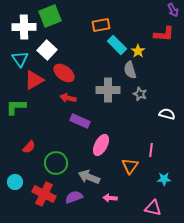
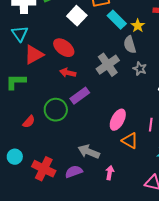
white square: (47, 50) -> (77, 16), moved
gray cross: (108, 90) -> (108, 65), turned -35
purple rectangle: (80, 121) -> (80, 96), turned -60
pink ellipse: (101, 145) -> (118, 120), moved
green circle: (56, 163) -> (56, 110), moved
orange triangle: (130, 166) -> (130, 141), turned -36
pink arrow: (110, 198) -> (110, 173), turned 96

